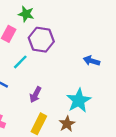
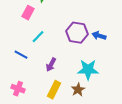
purple hexagon: (41, 40) -> (77, 33), moved
cyan star: (79, 100) -> (88, 70), turned 30

